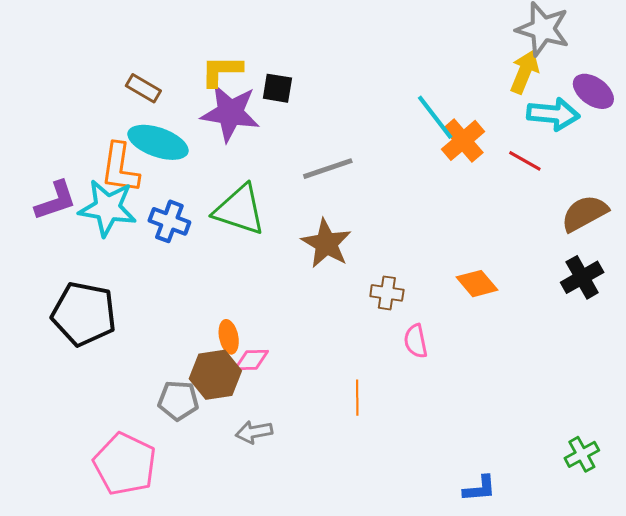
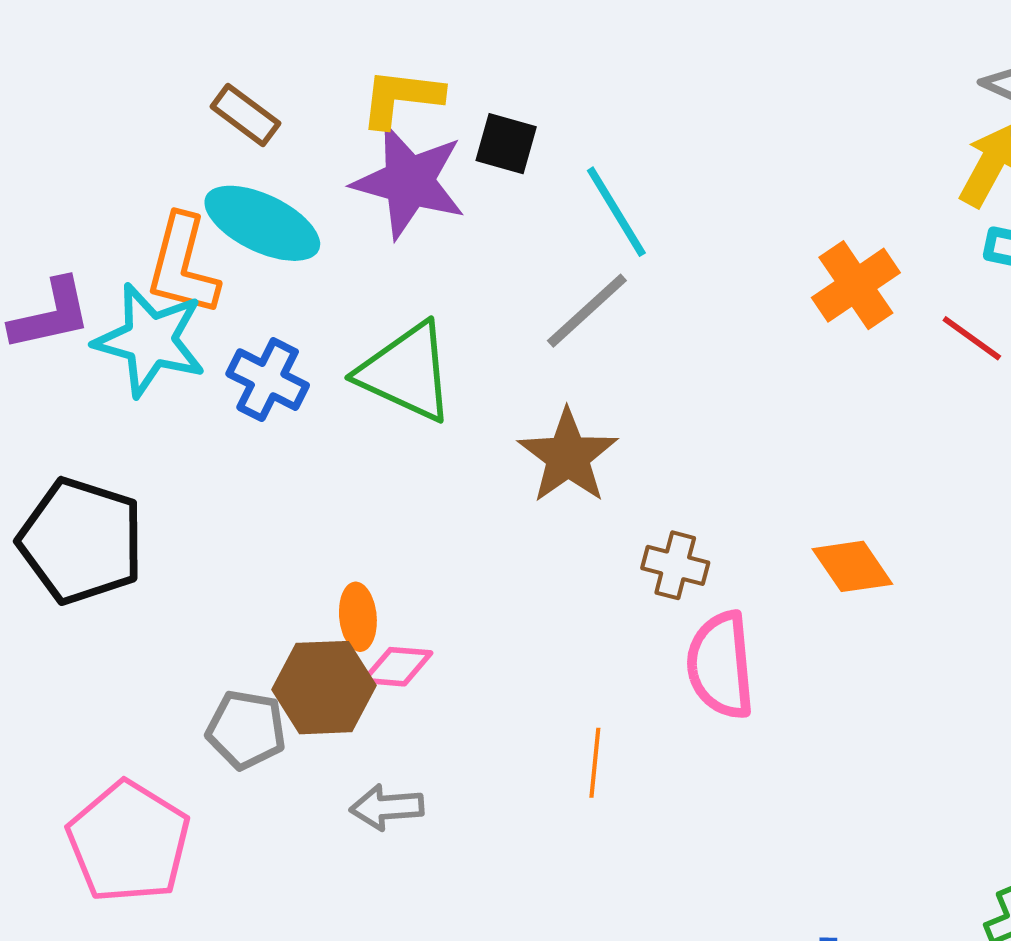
cyan line: (435, 117) -> (616, 212), moved
gray line: (328, 169) -> (587, 311), turned -30
pink semicircle: (416, 341) -> (721, 665), size x1.6

